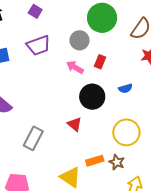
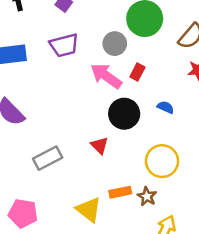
pink arrow: (75, 67) -> (106, 76), size x1.5
blue semicircle: (125, 88) -> (166, 107), turned -144
gray rectangle: (33, 138) -> (48, 158), turned 30

